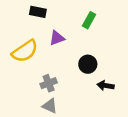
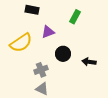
black circle: (88, 64) -> (63, 54), moved
black arrow: (106, 86) -> (89, 62), moved

